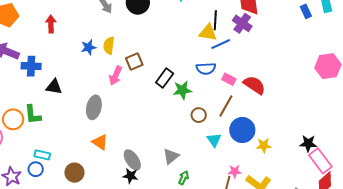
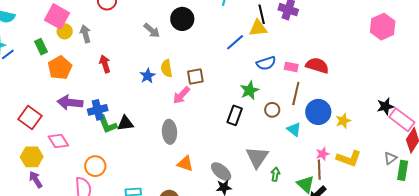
blue line: (221, 44) -> (235, 42), moved
brown square: (134, 62) -> (195, 77), turned 30
pink arrow: (116, 76) -> (181, 95), turned 36
black rectangle: (165, 78) -> (235, 115), moved
green L-shape: (33, 115) -> (107, 124), moved
gray triangle: (171, 156) -> (257, 157), size x1.4

